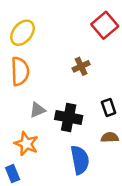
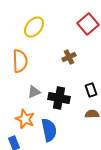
yellow ellipse: (23, 33) -> (34, 27), moved
blue semicircle: (80, 160) -> (49, 130), moved

